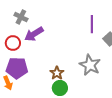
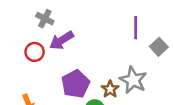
purple pentagon: (17, 68) -> (76, 84), moved, turned -30
brown star: (57, 73) -> (110, 89), moved

